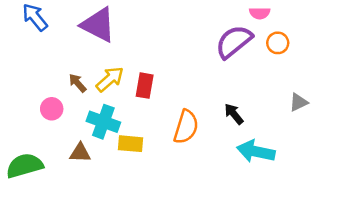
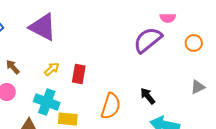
orange circle: (278, 43) -> (194, 43), moved
yellow arrow: (110, 79) -> (52, 69), size x0.7
brown arrow: (78, 83) -> (13, 67), moved

